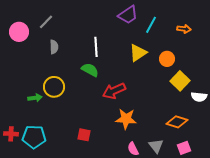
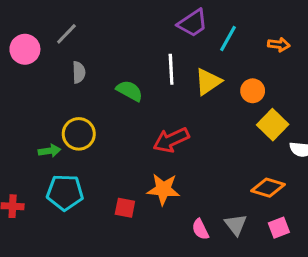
white line: (96, 47) -> (171, 69), moved
green semicircle: (90, 70) -> (130, 91), moved
orange star: (126, 119) -> (163, 189), moved
cyan pentagon: (34, 137) -> (65, 192), moved

